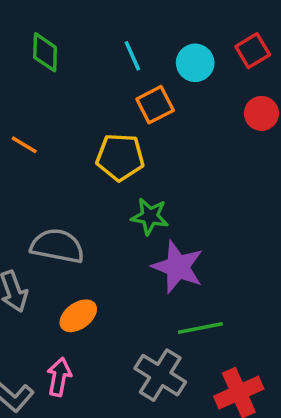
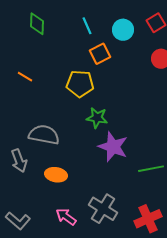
orange ellipse: (78, 316) -> (56, 175), turned 45
green line: (200, 328) -> (151, 169), moved
pink arrow: (59, 377) -> (66, 217), moved, turned -65

